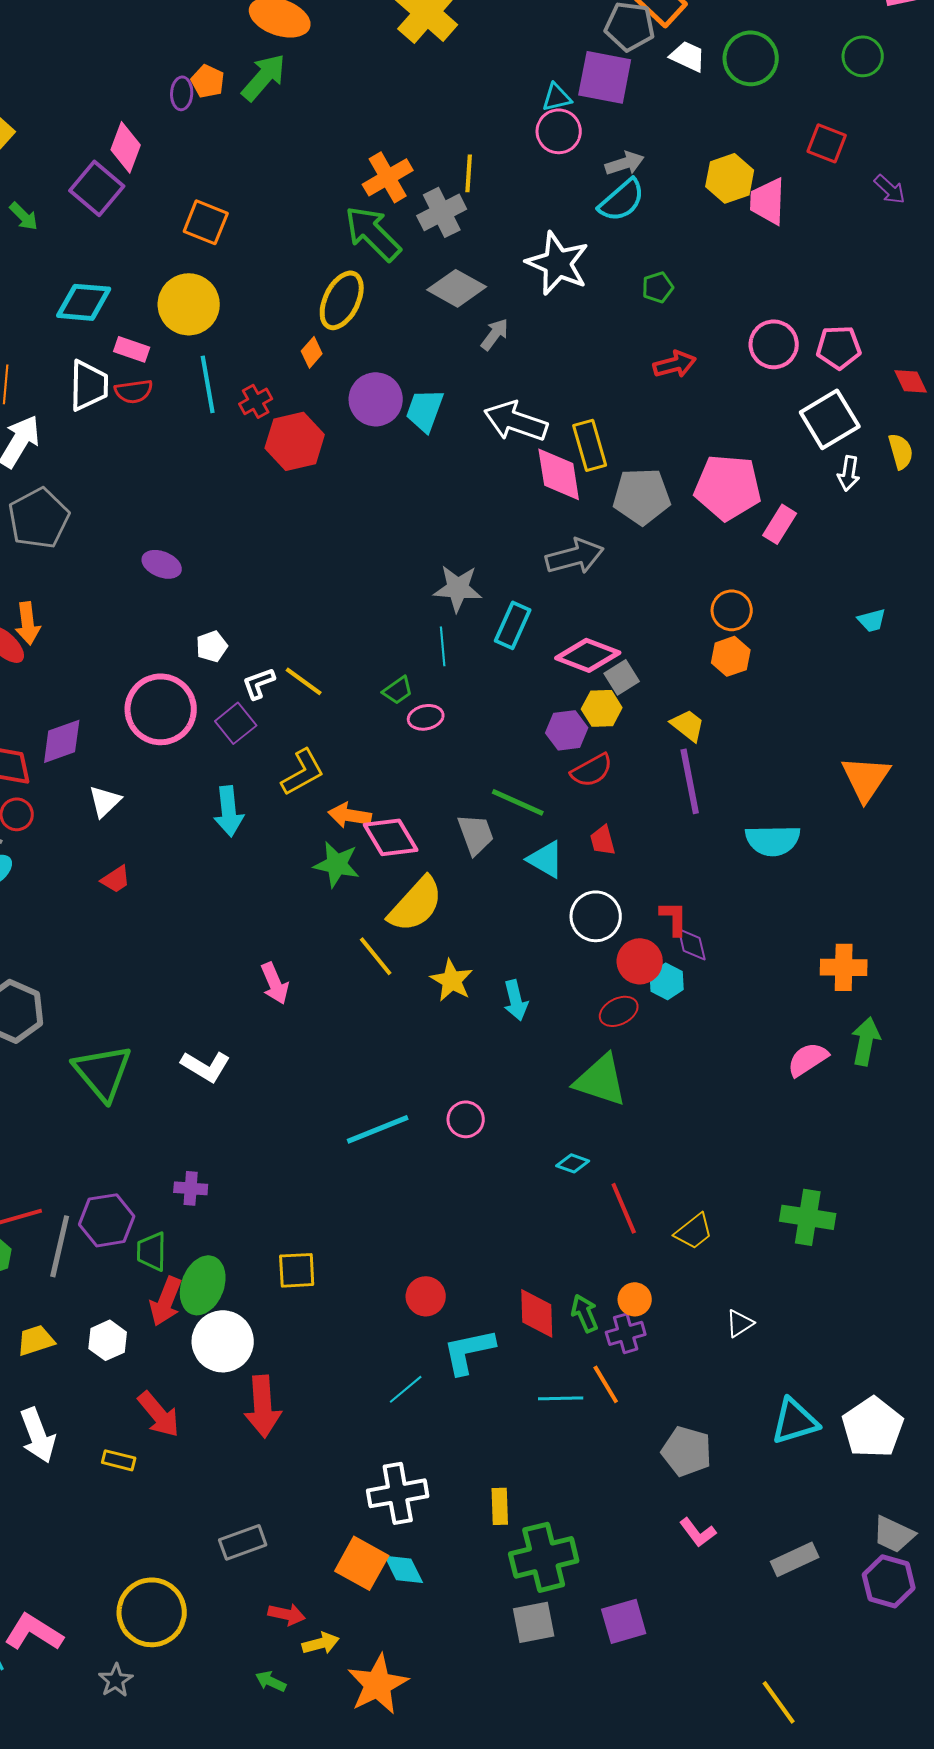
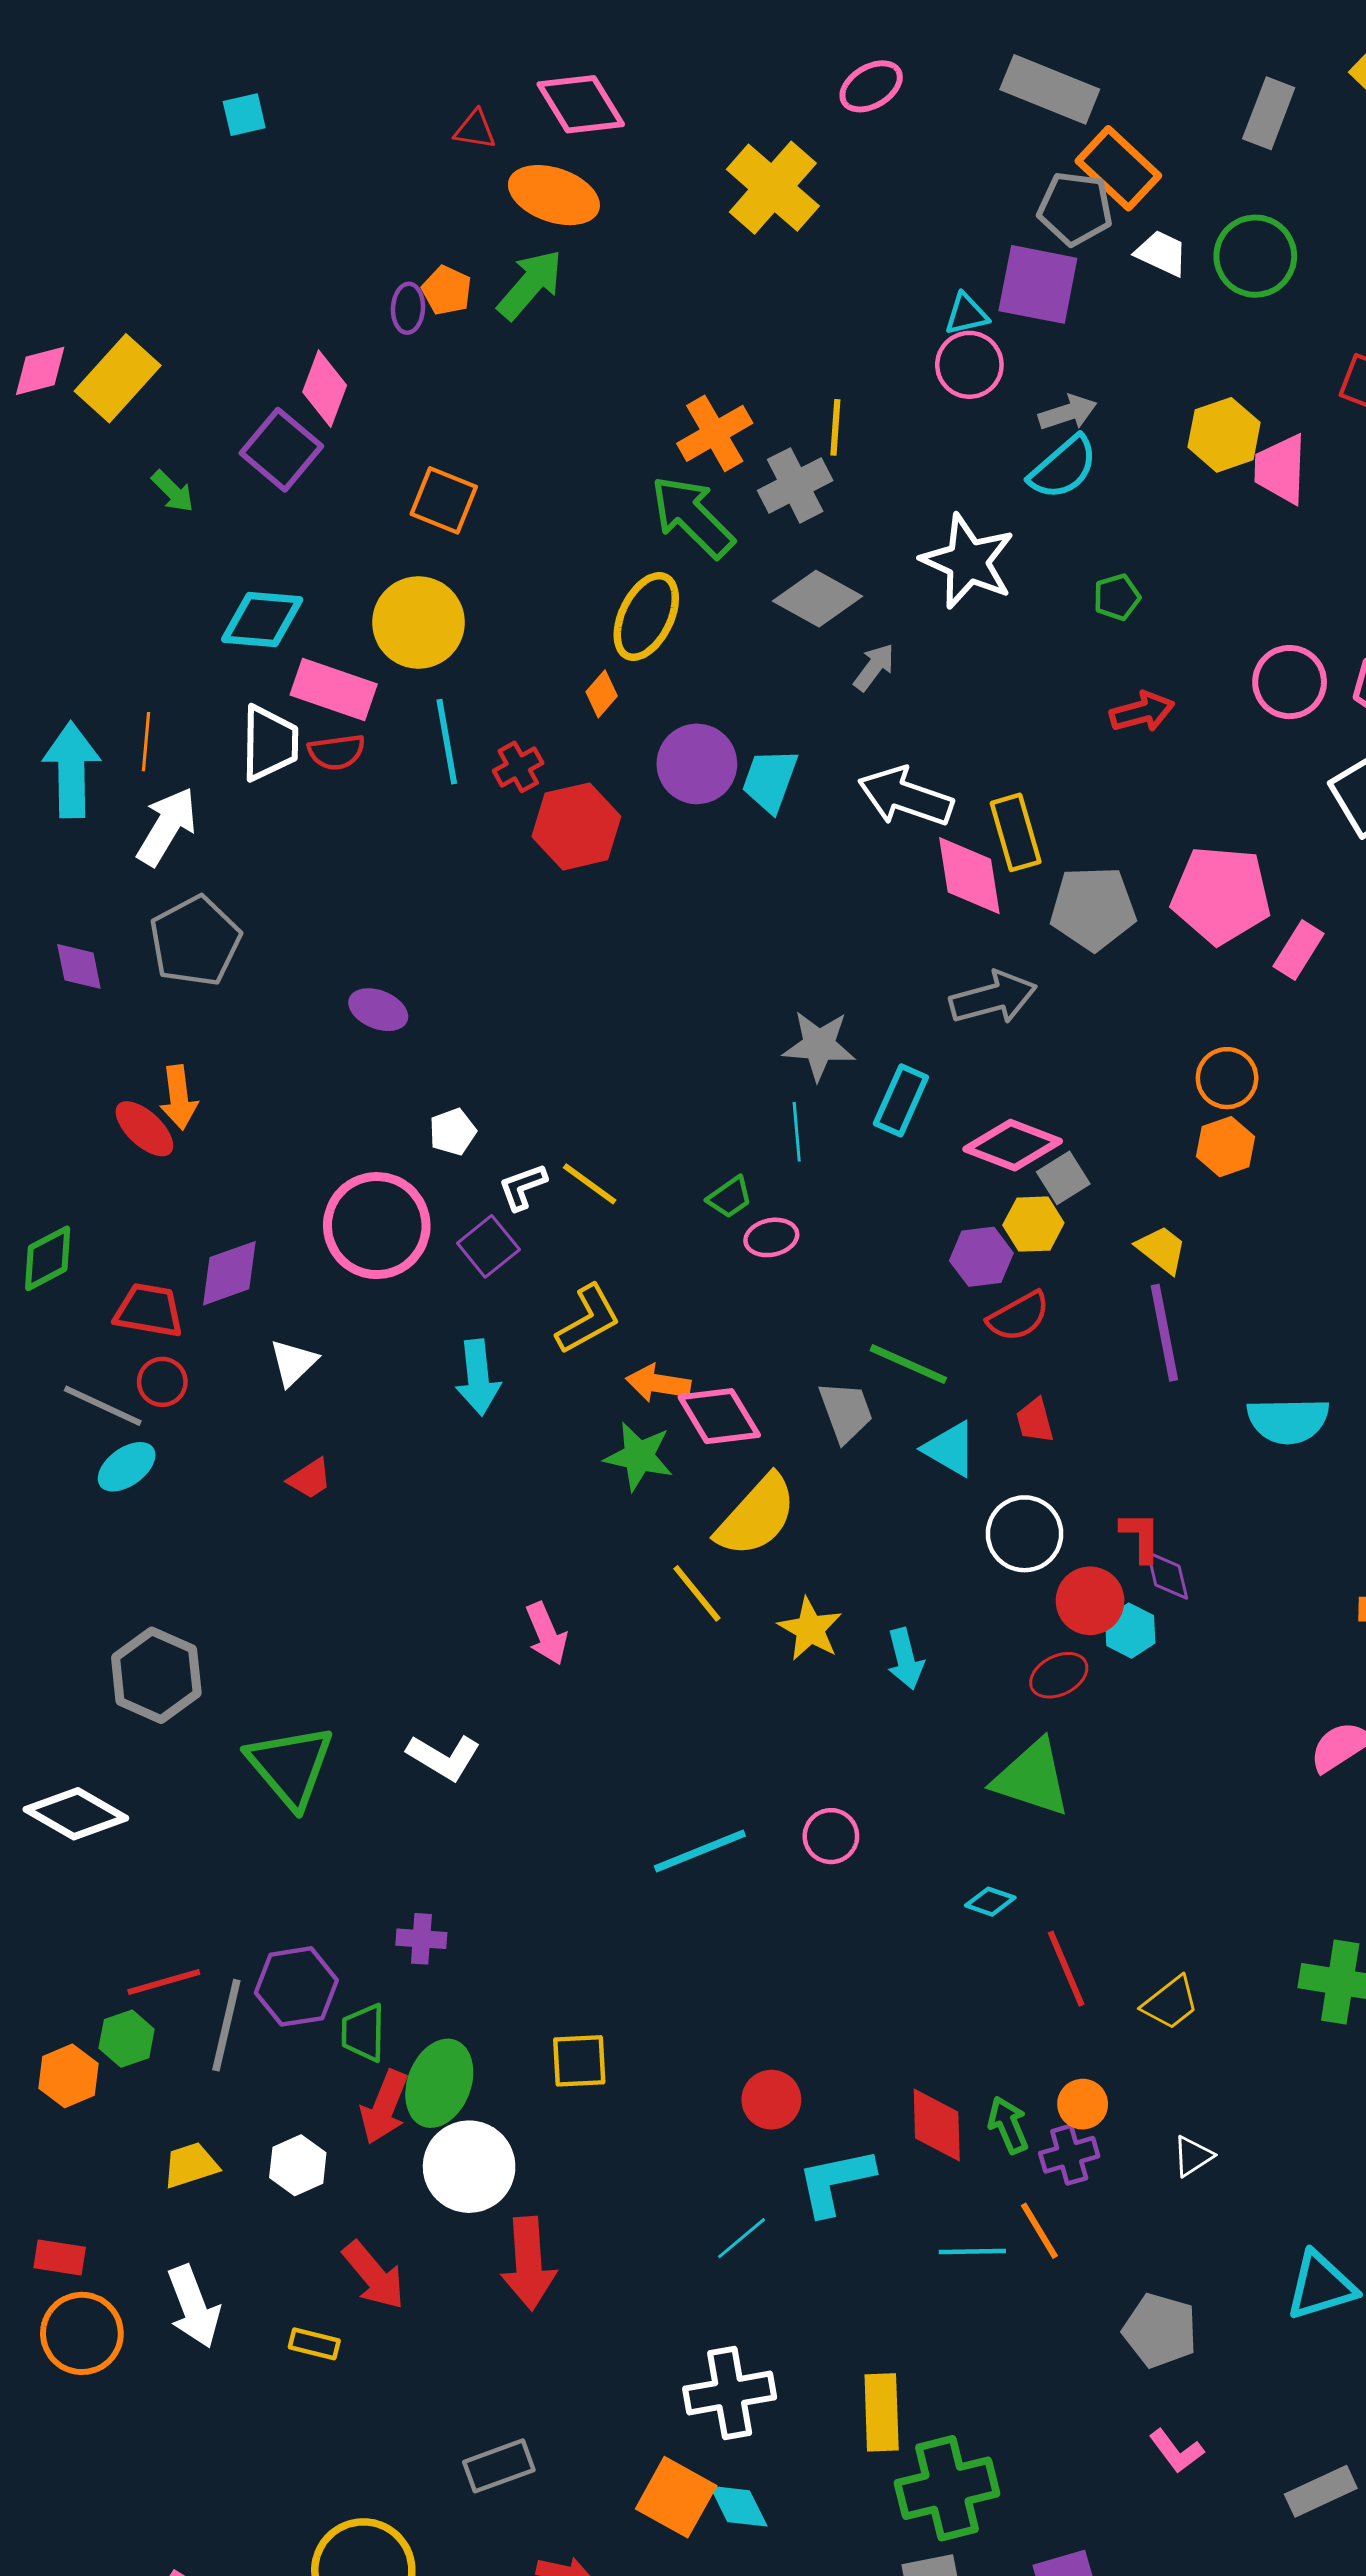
pink rectangle: (132, 349) -> (334, 689), size x1.6
white triangle: (740, 1323) -> (1193, 2156), moved
yellow rectangle: (500, 1506) -> (882, 2412), size x1.4

